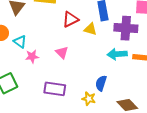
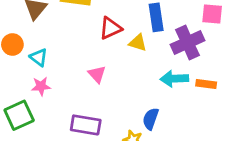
purple cross: (126, 28) -> (187, 43), turned -30
pink star: (32, 56) -> (41, 86), moved

